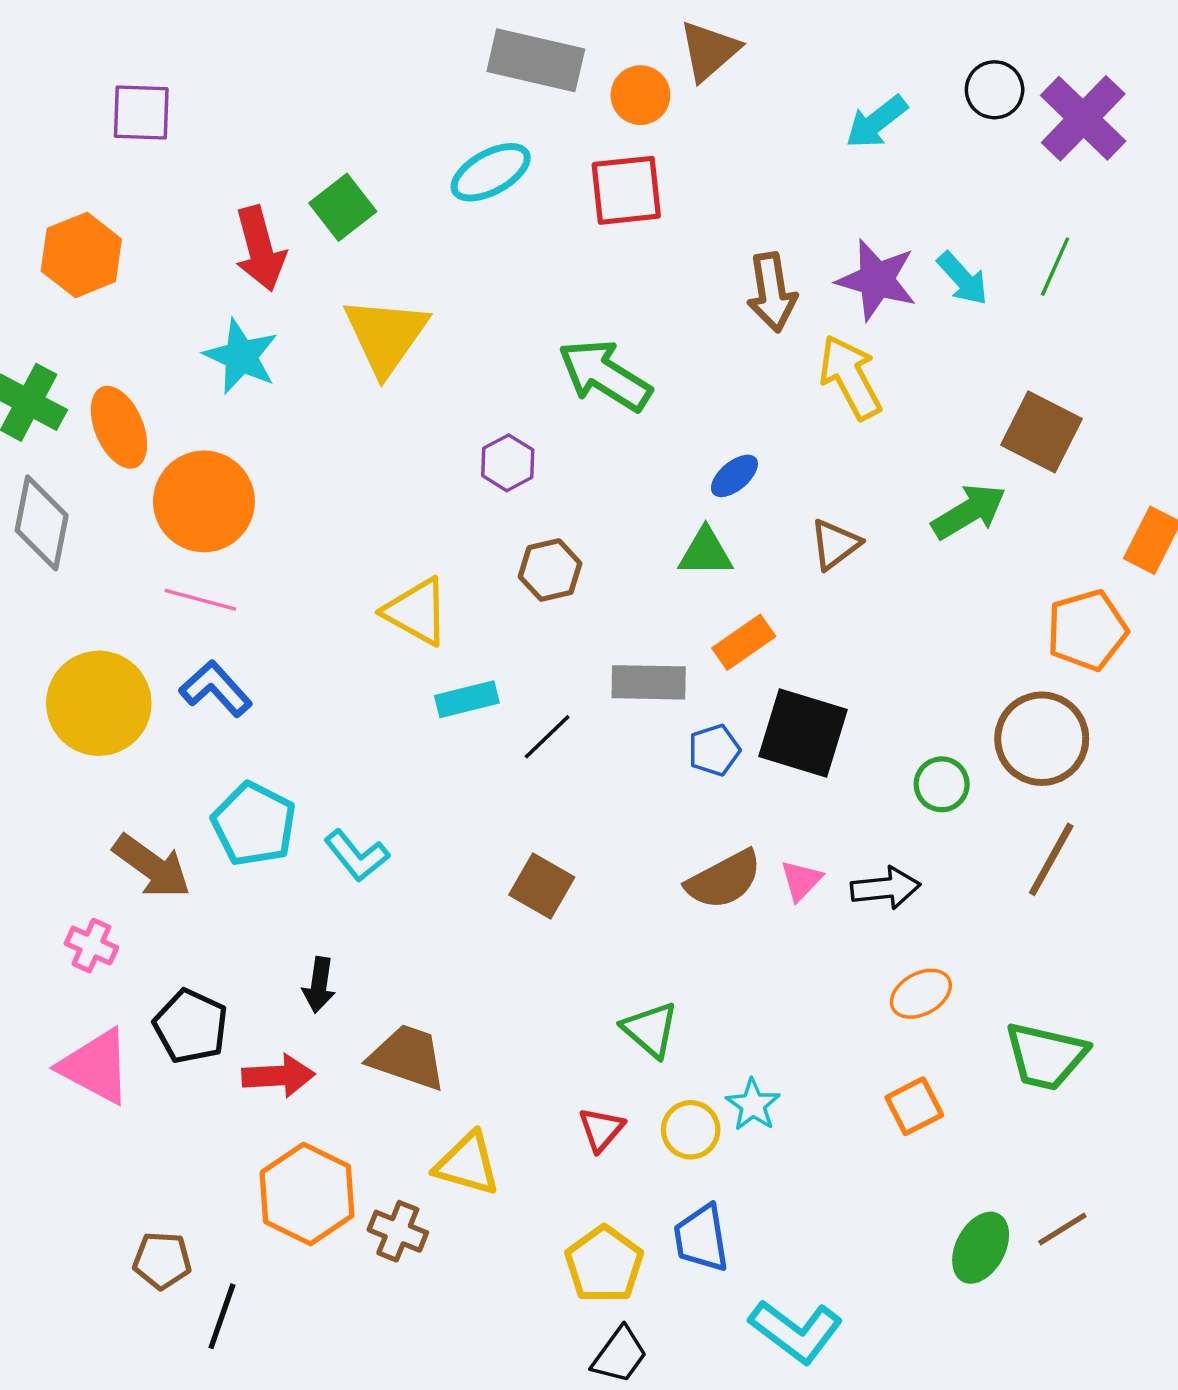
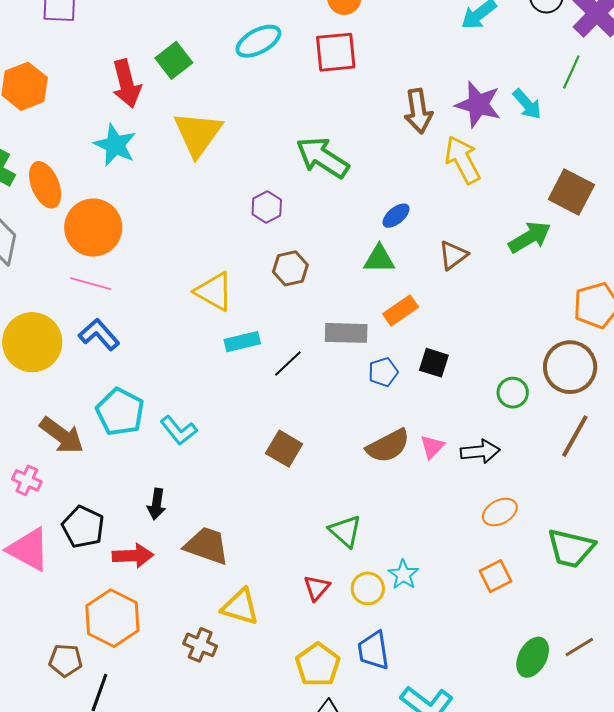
green line: (1055, 267) -> (571, 72), moved
black square: (803, 733) -> (434, 363), size x0.6
orange hexagon: (307, 1194) -> (112, 618), moved

